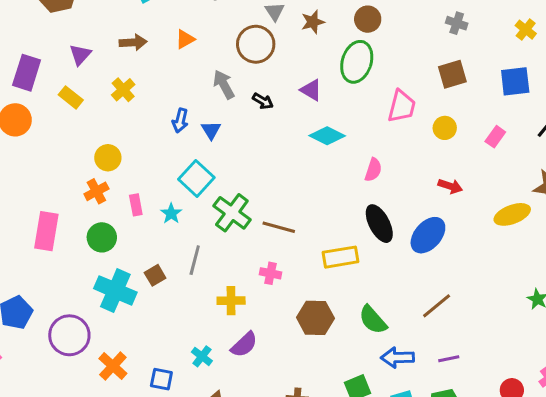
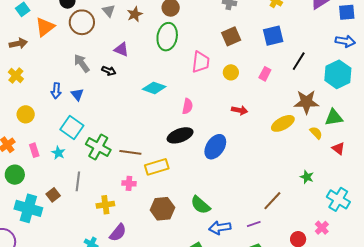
orange triangle: (185, 39) -> (45, 27), moved, size x1.5
brown circle: (256, 44) -> (82, 22), moved
purple triangle: (311, 90) -> (121, 50), moved
yellow circle: (108, 158) -> (26, 114), moved
black ellipse: (379, 224) -> (180, 135), moved, turned -75
blue ellipse: (428, 235) -> (215, 147), moved
yellow rectangle: (341, 257) -> (157, 167), moved
brown line: (437, 306) -> (272, 201), moved

